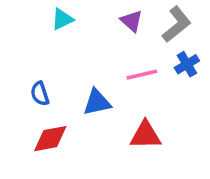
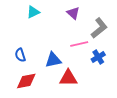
gray L-shape: (177, 24) -> (99, 28), moved
blue cross: (187, 64) -> (98, 57), moved
red triangle: (145, 135) -> (68, 78), moved

